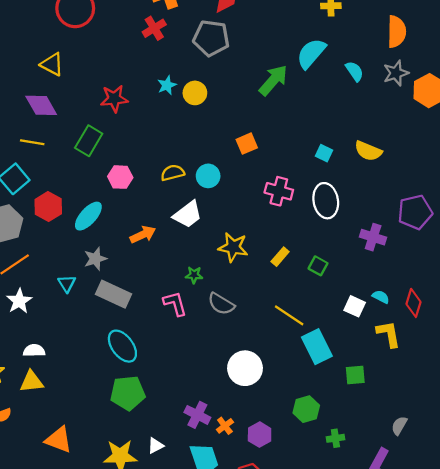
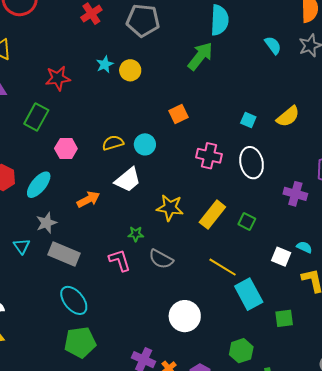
cyan semicircle: (311, 53) -> (219, 20), moved, turned 144
yellow semicircle: (368, 151) -> (288, 116), turned -60
yellow rectangle: (280, 257) -> (212, 215), size x1.6

